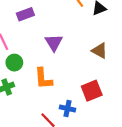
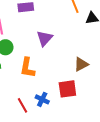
brown triangle: (99, 51) -> (81, 64), moved, turned 49

